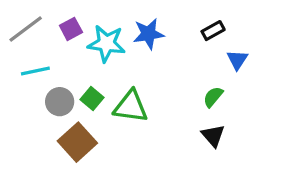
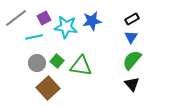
blue triangle: (237, 60) -> (131, 37), moved
cyan line: (35, 71) -> (34, 37), moved
green semicircle: (213, 97) -> (132, 60), size x1.5

